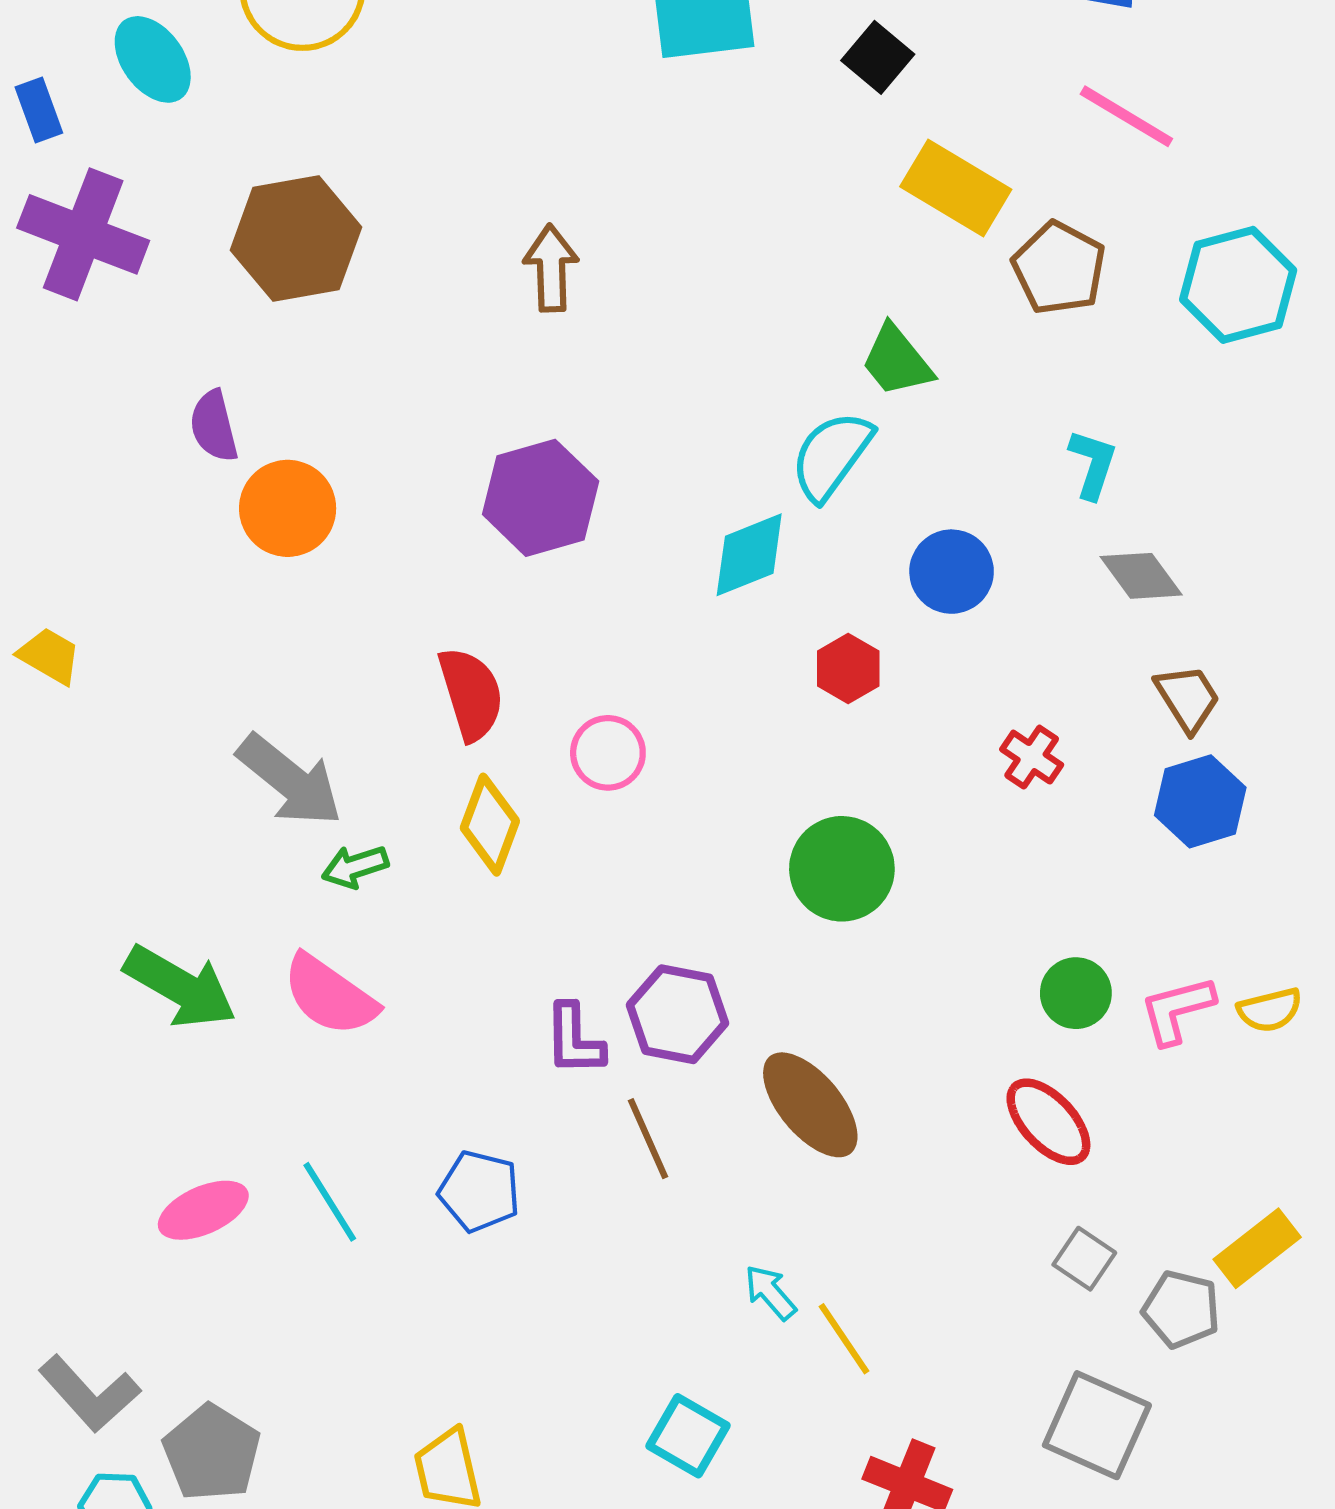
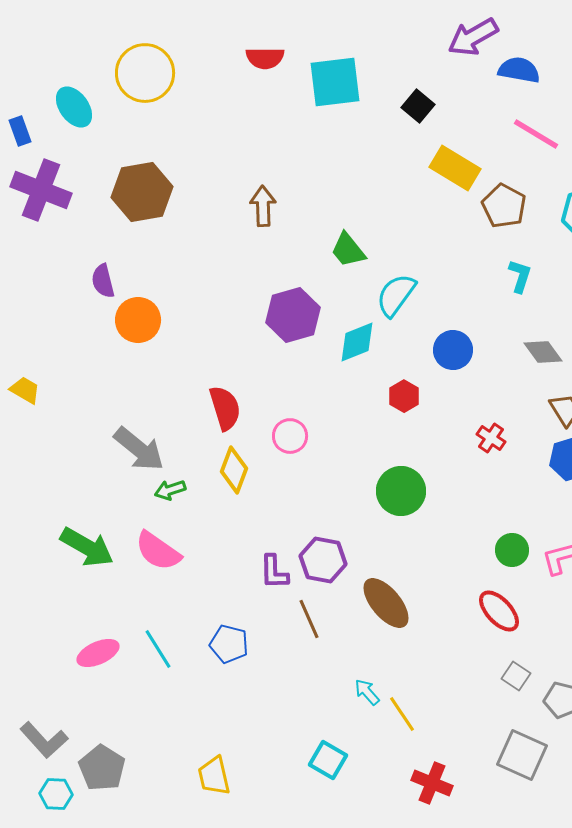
green trapezoid: (897, 361) -> (348, 250), moved
cyan L-shape: (1093, 464) -> (520, 276), moved
purple hexagon: (541, 498) -> (293, 315), moved

